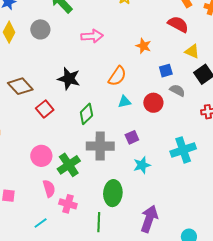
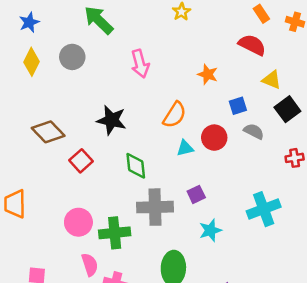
pink arrow: (92, 36) -> (140, 64), turned 80
red circle: (153, 103) -> (214, 138), moved
green diamond: (86, 114) -> (136, 166), turned -50
green cross: (69, 165) -> (115, 233), turned 30

